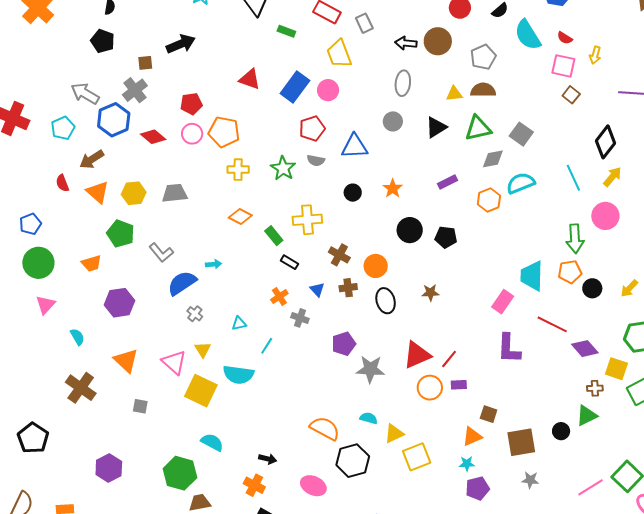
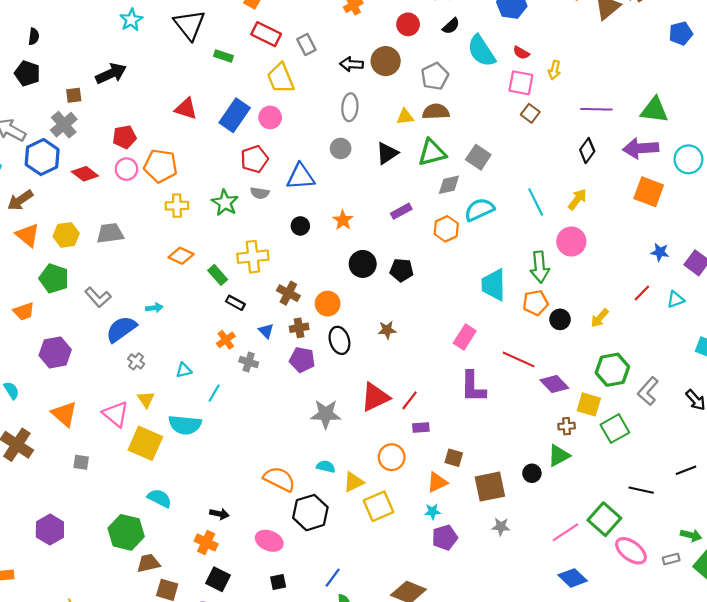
black diamond: (605, 142) -> (587, 151), moved, size x0.7
cyan trapezoid: (532, 276) -> (494, 285), moved
purple pentagon: (344, 344) -> (302, 360), moved, turned 30
orange circle: (430, 388) -> (392, 457), moved

